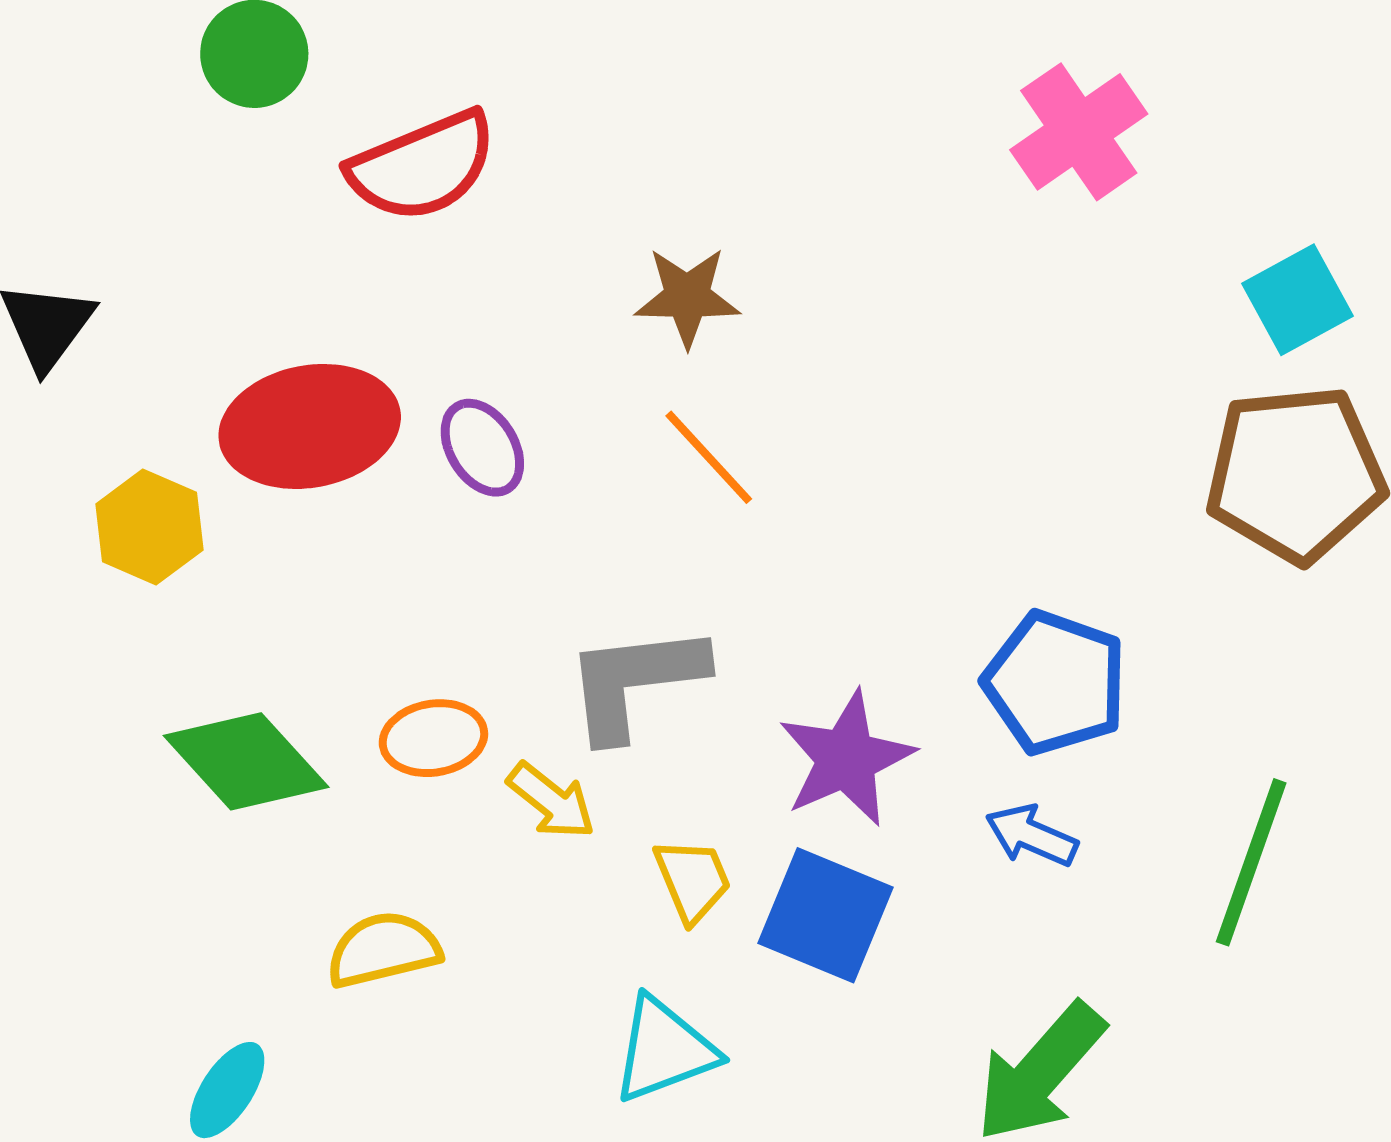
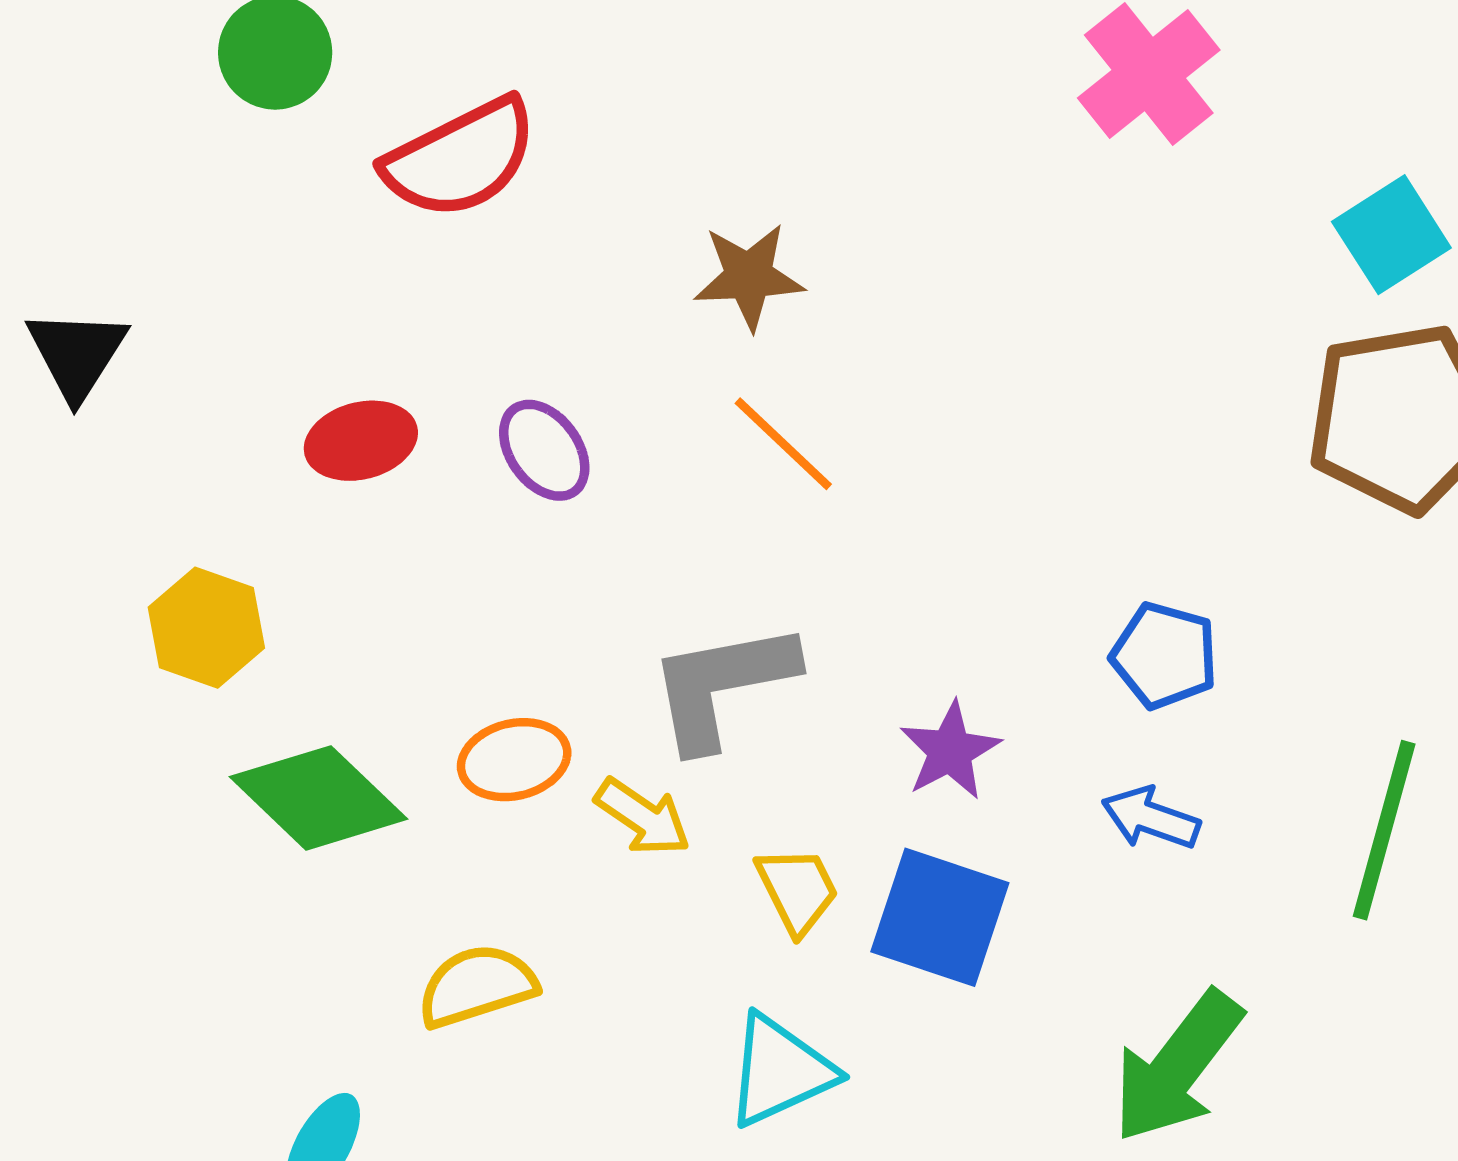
red ellipse: (310, 426) -> (361, 441), size x0.6
yellow hexagon: (149, 527) -> (206, 628), moved
blue pentagon: (1055, 683) -> (1164, 656), size x0.7
purple star: (846, 759) -> (950, 751), size x0.7

